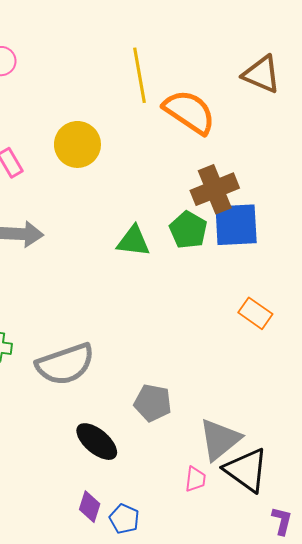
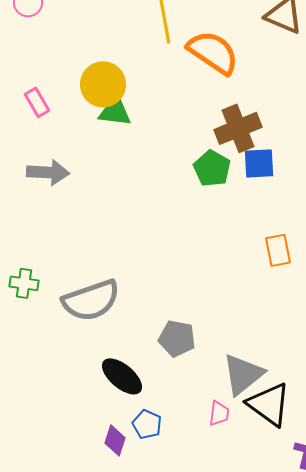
blue square: (236, 225) -> (259, 163), size x0.7
green triangle: (133, 241) -> (115, 111), moved
orange rectangle: (255, 313) -> (278, 250), turned 44
blue pentagon: (124, 519) -> (147, 424), moved

